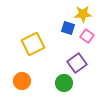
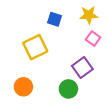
blue square: (68, 28) -> (54, 19), moved

